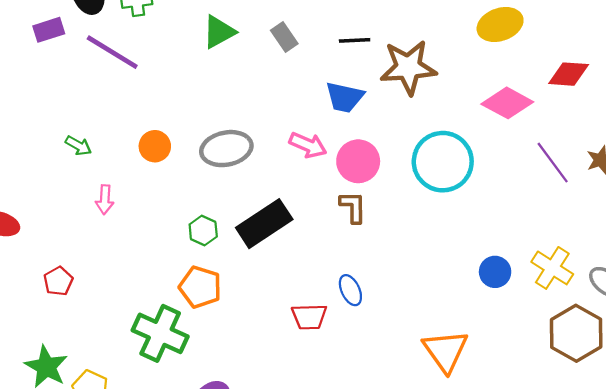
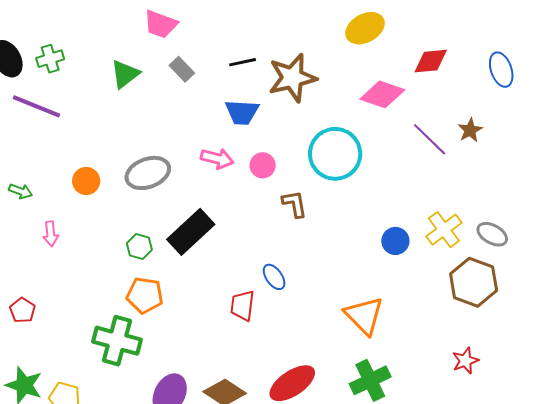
pink circle: (358, 161) -> (263, 165), size x0.7
brown L-shape: (353, 207) -> (295, 204), moved
yellow cross: (552, 268) -> (444, 230), turned 30
red trapezoid: (309, 317) -> (242, 306), turned 108

